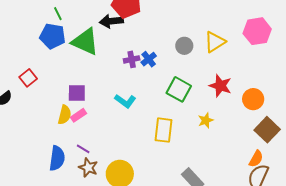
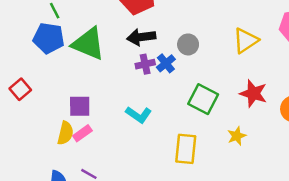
black arrow: (111, 21) -> (141, 37), moved
gray circle: (184, 46) -> (188, 44), moved

